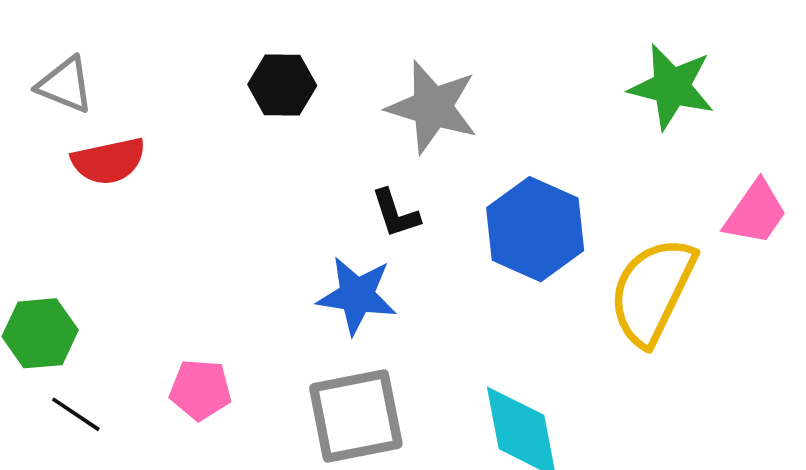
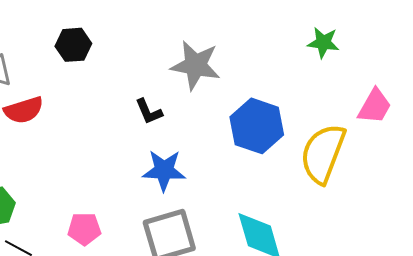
black hexagon: (282, 85) -> (73, 45), moved
green star: (672, 87) -> (323, 43), size x0.7
black L-shape: (395, 213) -> (149, 111), moved

